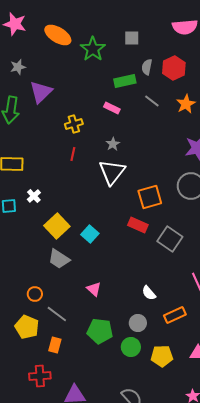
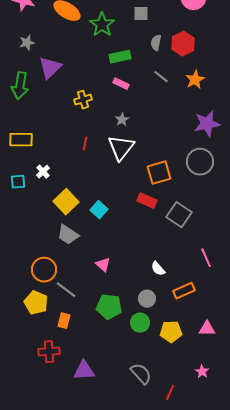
green rectangle: (125, 81) -> (120, 57), moved
red line: (73, 154) -> (85, 144), moved
orange circle: (35, 294) -> (44, 270), size x1.6

